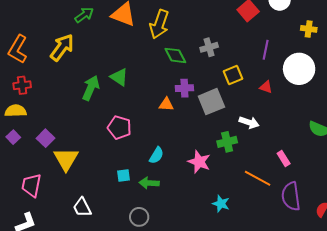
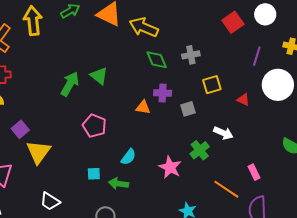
yellow arrow: (159, 24) -> (144, 27), turned 88
yellow arrow: (62, 47) -> (33, 21), moved, turned -48
purple line: (266, 50) -> (257, 56), moved
gray square: (211, 102) -> (188, 109), size x0.6
green cross: (227, 142) -> (200, 150), turned -30
white trapezoid: (82, 207) -> (50, 201), turned -35

